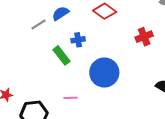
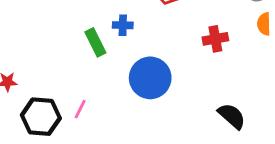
pink line: (71, 98) -> (80, 109), moved, turned -72

